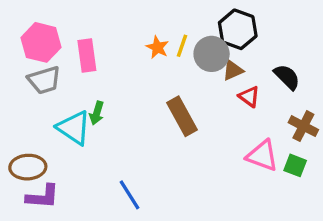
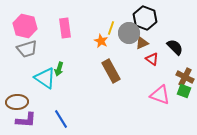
orange star: (157, 47) -> (101, 41), moved
pink rectangle: (87, 56) -> (65, 28), moved
green square: (295, 165) -> (184, 91), moved
blue line: (130, 195) -> (61, 119), moved

